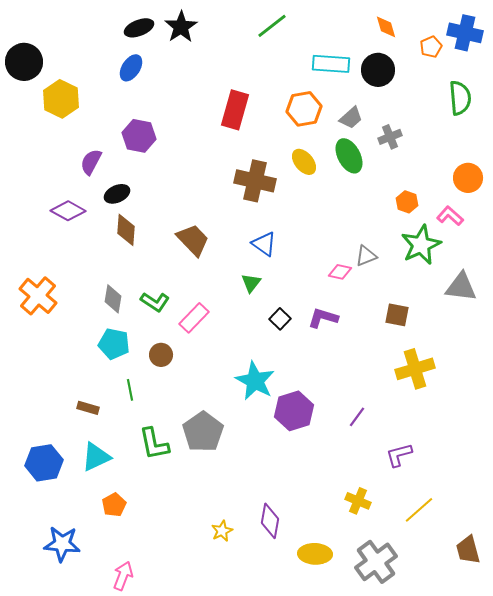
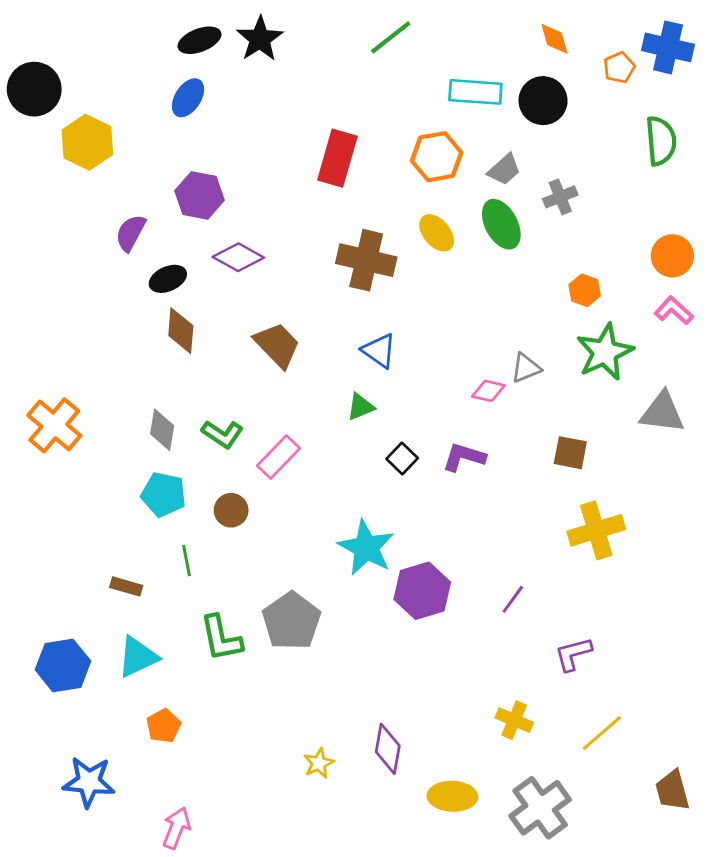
purple diamond: (68, 211) -> (238, 257), moved
pink L-shape: (450, 216) -> (674, 310), moved
green triangle: (251, 283) -> (360, 407), turned 30

